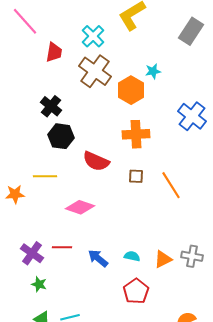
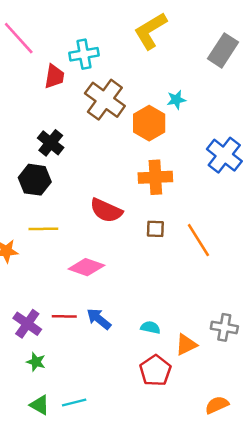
cyan cross: (93, 36) -> (84, 54), moved, turned 35
black hexagon: (61, 136) -> (35, 180), moved
blue arrow: (98, 258) -> (99, 319), moved
orange triangle: (163, 259) -> (186, 345), moved

